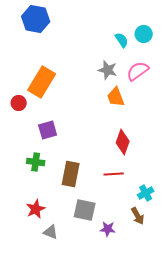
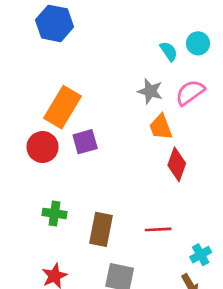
red circle: (19, 103) -> (43, 147), moved, size x1.5
purple square: (48, 130) -> (85, 142), moved
red diamond: (123, 142) -> (177, 164), moved

